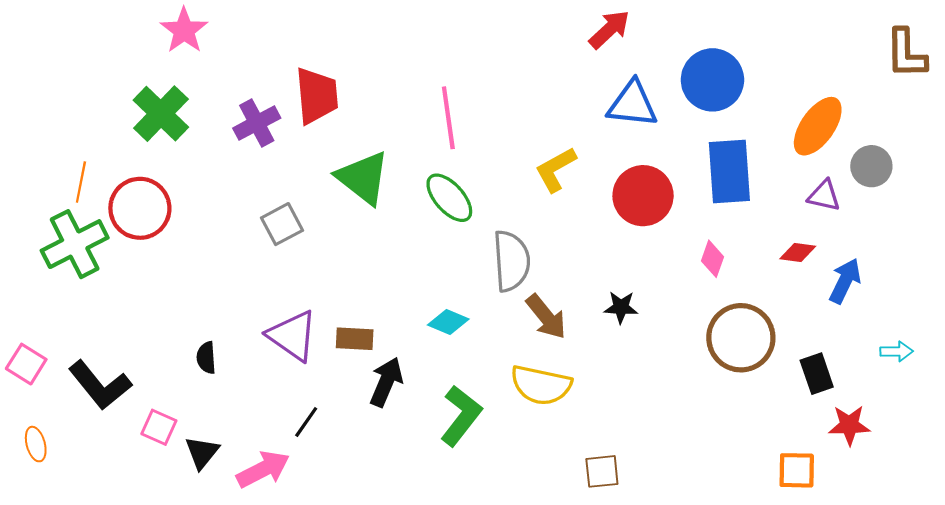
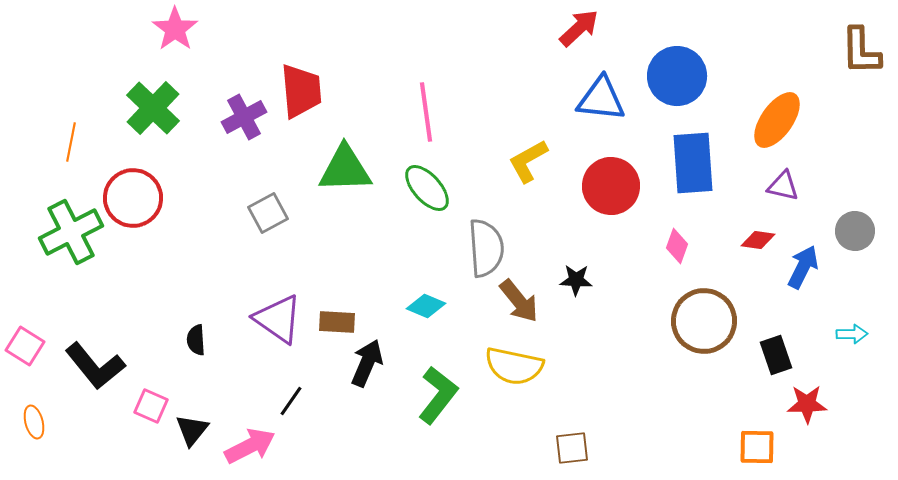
gray circle: (871, 166) -> (855, 231), moved
green triangle: (363, 178) -> (345, 169), turned -40
orange line: (81, 182) -> (71, 142), moved
black star: (621, 307) -> (576, 280), moved

